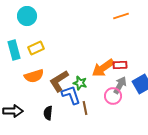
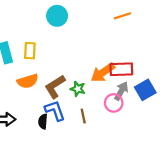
cyan circle: (27, 16) -> (57, 16), moved
yellow rectangle: (36, 48) -> (30, 51), turned -63
red rectangle: (120, 65) -> (121, 69), size x1.5
blue L-shape: (71, 95) -> (55, 111), moved

